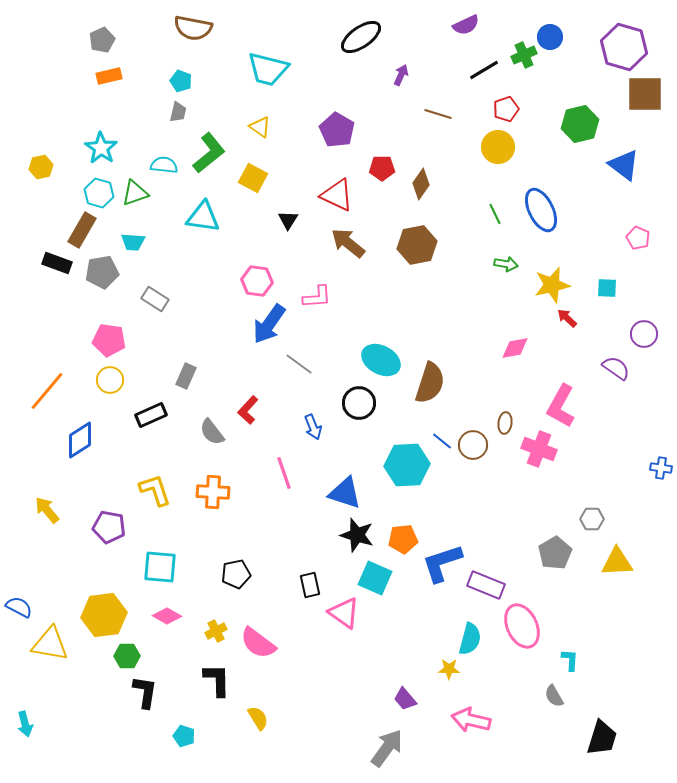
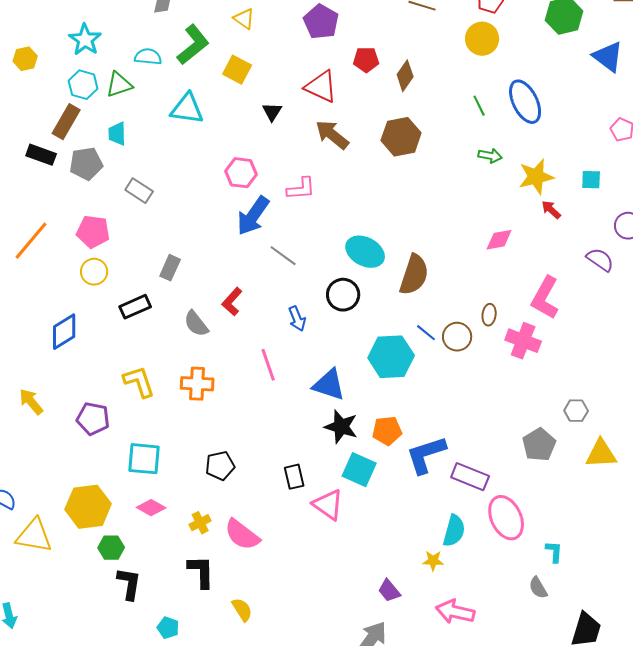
cyan trapezoid: (133, 242) -> (117, 134), turned 85
orange line: (47, 391) -> (31, 241), moved

